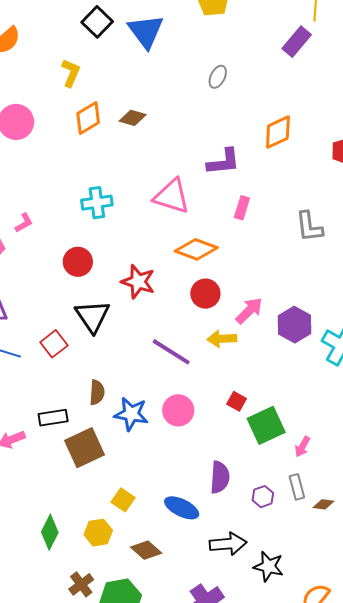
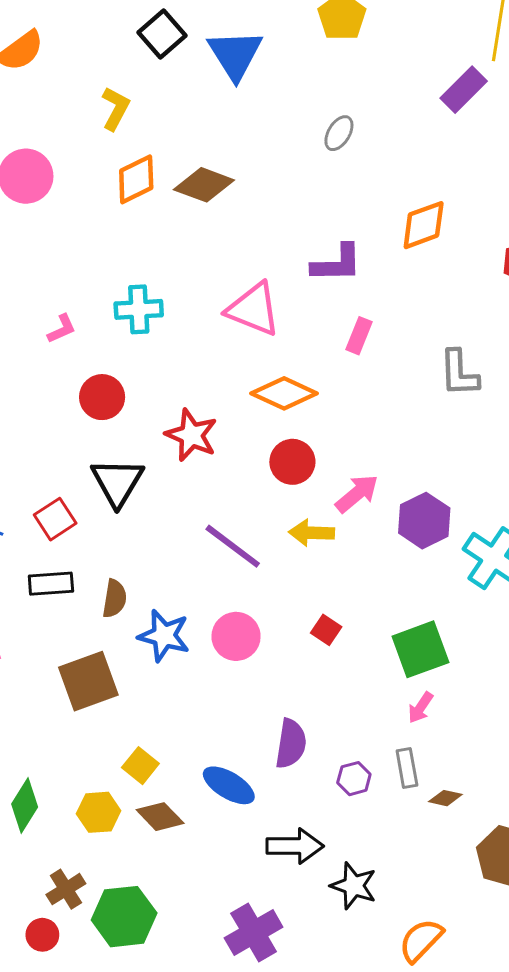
brown diamond: (133, 118) -> (204, 185), size x1.4
pink L-shape: (24, 223) -> (62, 329), moved
black rectangle: (53, 418) -> (51, 584), moved
green square: (266, 425) -> (420, 649), moved
brown diamond: (146, 550) -> (160, 817), moved

